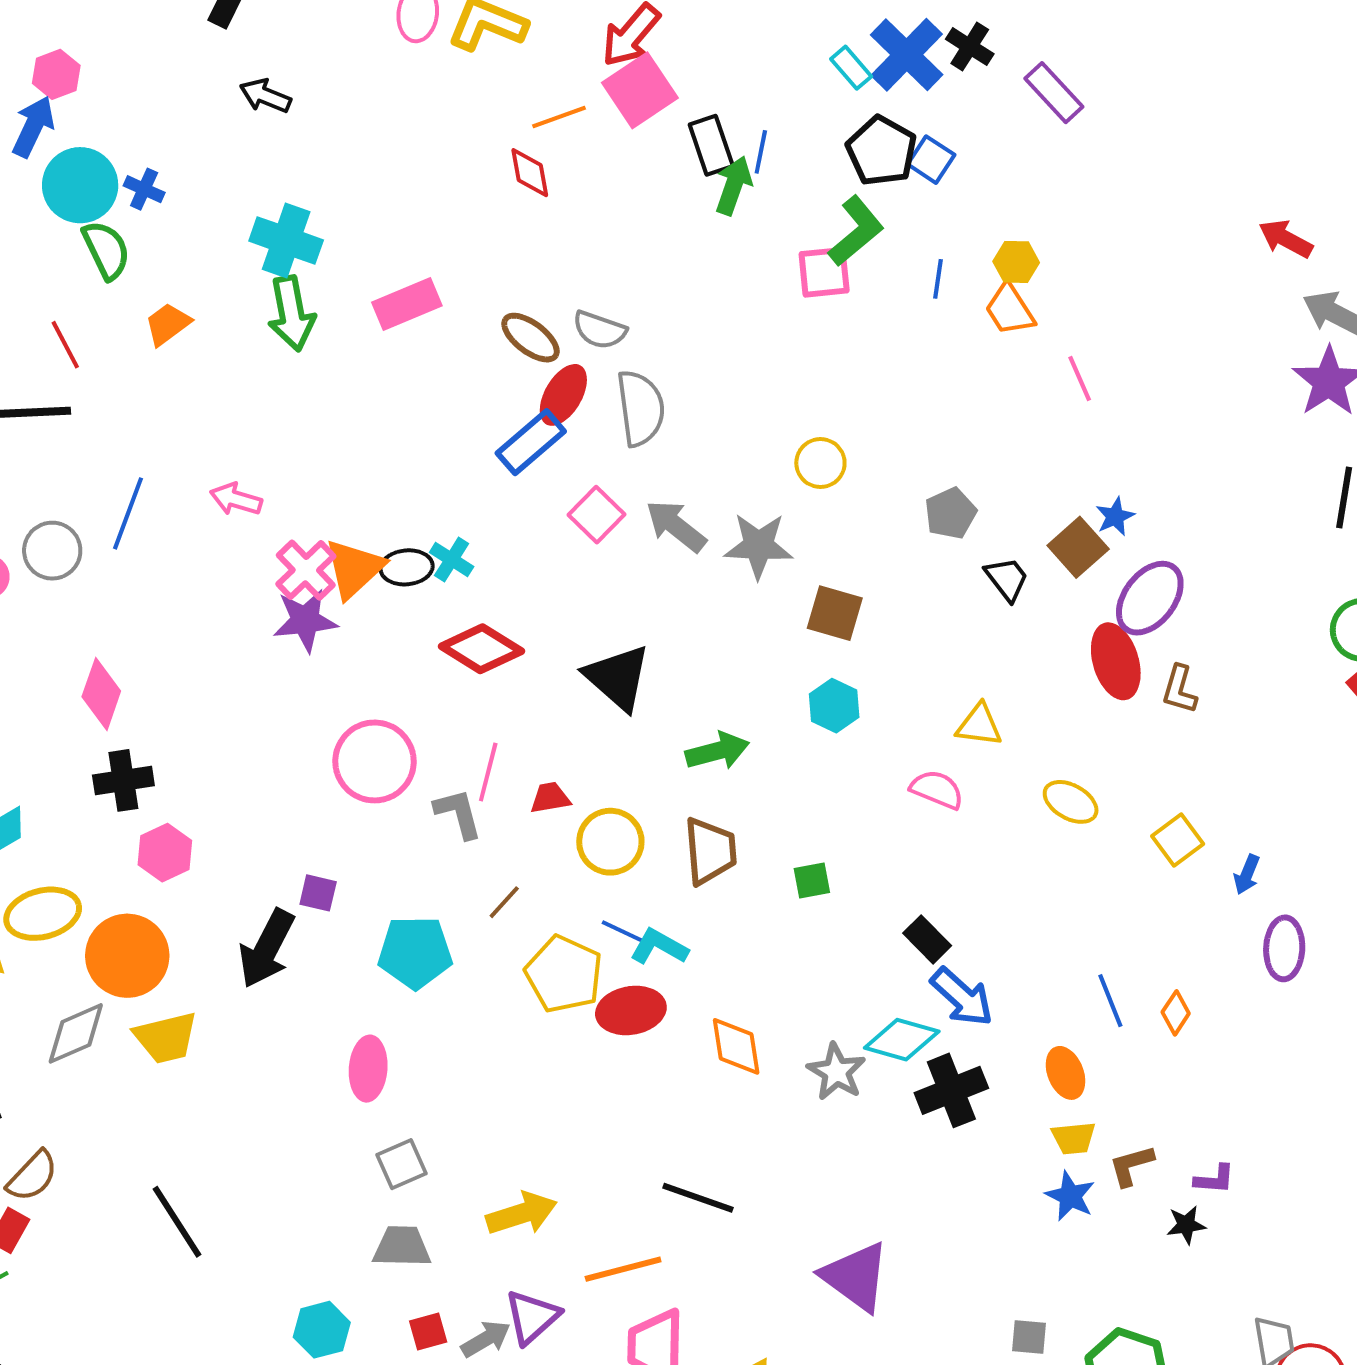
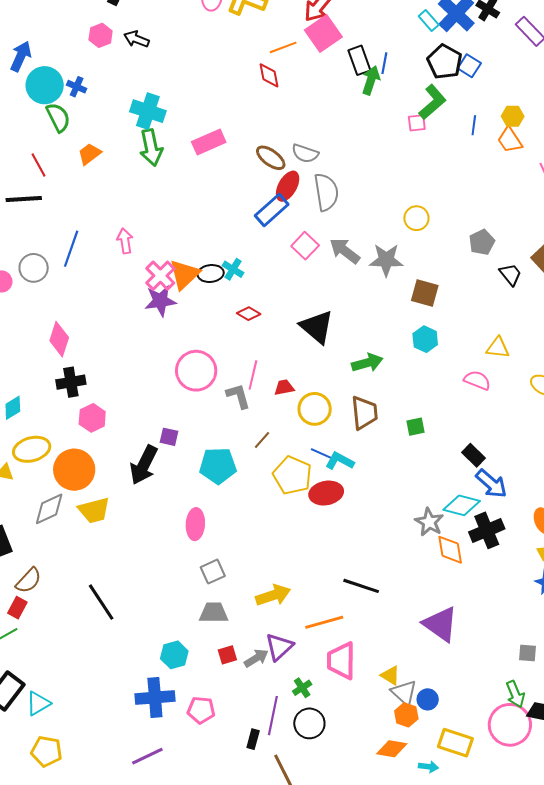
pink hexagon: (56, 74) -> (101, 35), moved
pink square: (824, 272) -> (417, 123), size x0.7
pink arrow: (236, 499) -> (125, 241), turned 65
red diamond: (481, 649) -> (249, 314), size x0.6
orange diamond: (736, 1046) -> (450, 550), moved

